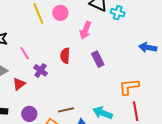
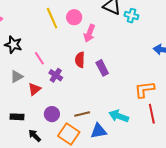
pink arrow: (85, 30) -> (89, 33), moved
purple rectangle: (98, 59) -> (102, 68), moved
purple circle: (29, 114) -> (52, 114), moved

